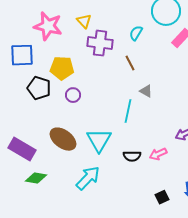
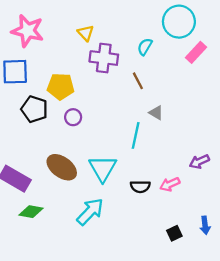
pink star: (48, 26) -> (28, 31), moved

